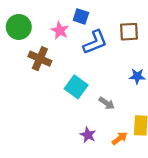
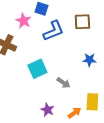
cyan square: (76, 87) -> (37, 69), turned 30

